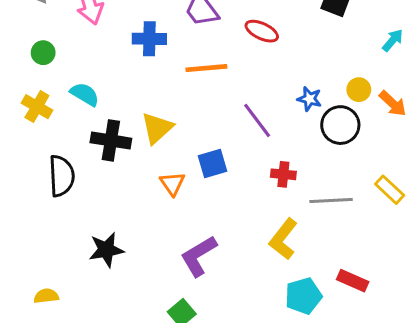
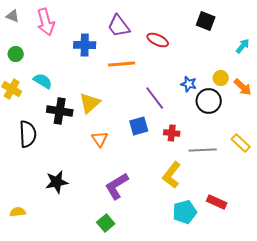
blue square: (213, 164) -> (139, 126), moved

